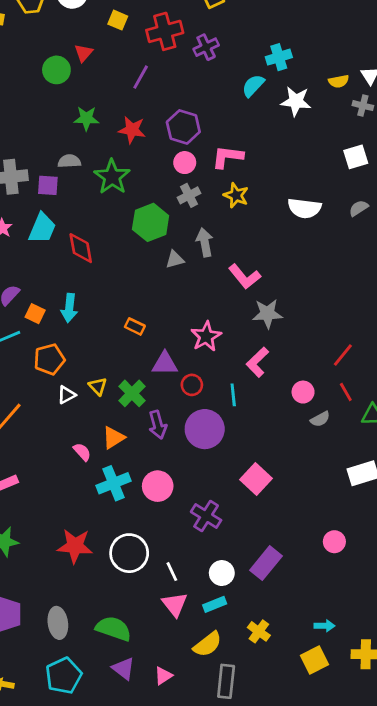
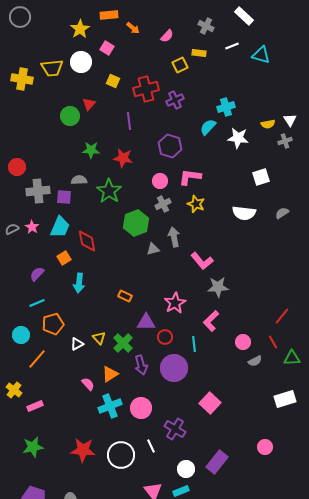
purple line: (141, 77) -> (129, 121), turned -36
gray cross: (363, 106) -> (285, 141), turned -32
purple hexagon: (183, 127) -> (170, 146), moved
white square: (356, 157) -> (261, 177), moved
orange square: (35, 314) -> (64, 258), moved, turned 32
red line: (343, 355) -> (282, 316), moved
orange pentagon: (49, 359) -> (53, 324), moved
white line: (172, 572) -> (151, 446), moved

